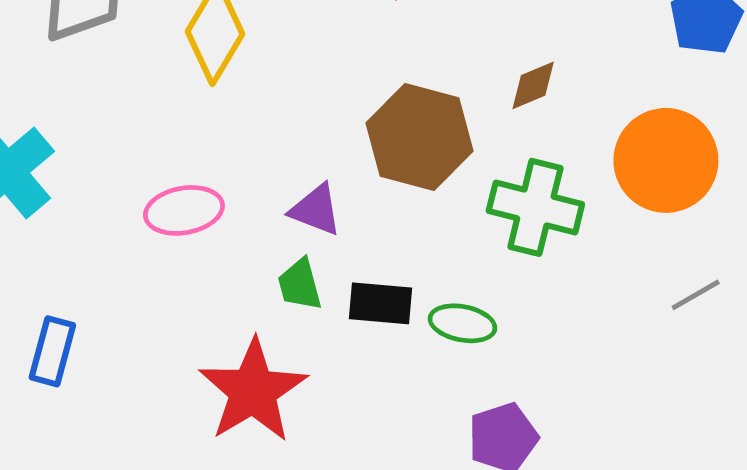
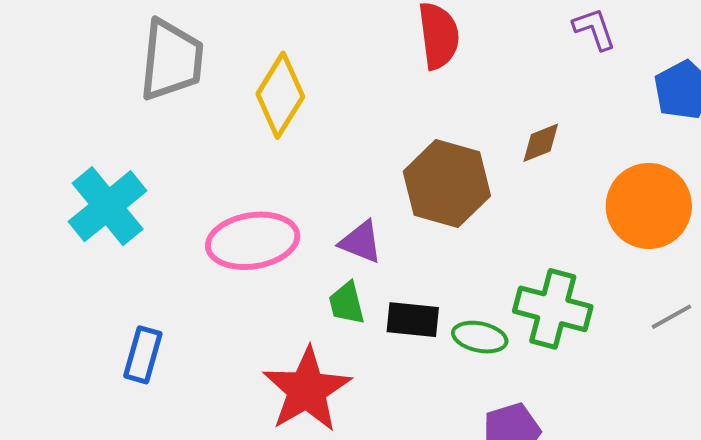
green cross: (535, 207) -> (553, 309), moved
pink ellipse: (184, 210) -> (253, 241), size x1.4

